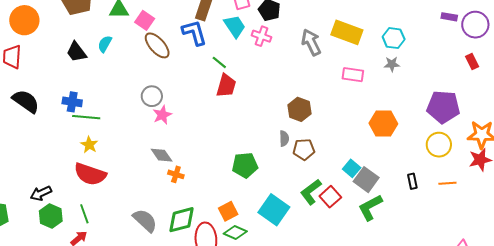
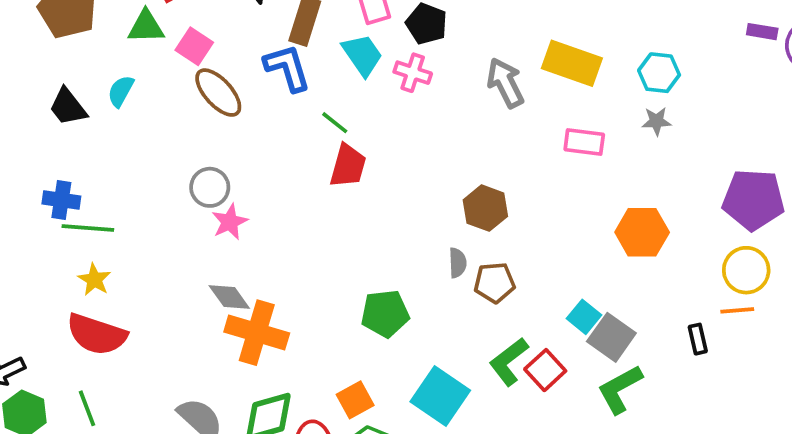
orange cross: (176, 174) -> (257, 333), size x2.0
orange line: (447, 183) -> (737, 310), moved

